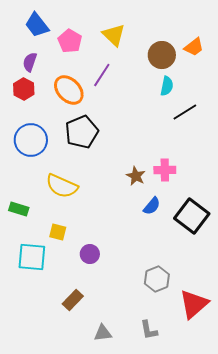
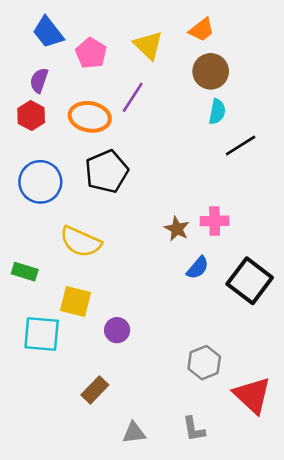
orange trapezoid: (194, 47) -> (202, 30), moved
orange ellipse: (69, 90) -> (90, 117), turned -36
yellow square: (58, 232) -> (75, 302), size x1.4
red triangle: (194, 304) -> (252, 395), turned -36

